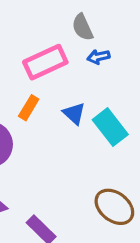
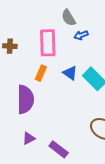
pink rectangle: (45, 62) -> (48, 43), turned -60

